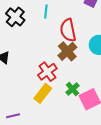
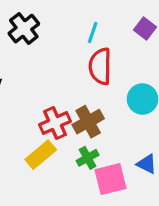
cyan line: (46, 11) -> (93, 32), moved
brown cross: (67, 51) -> (88, 122), moved

